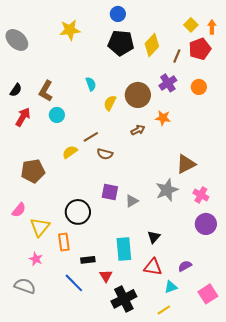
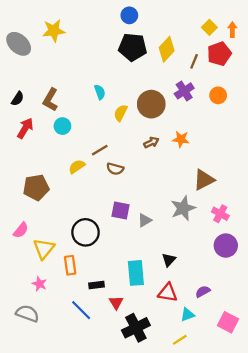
yellow star: (70, 30) -> (54, 31), moved
orange star: (163, 118) -> (181, 139), moved
pink square: (208, 294) -> (228, 322), turned -30

